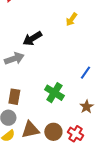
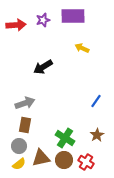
yellow arrow: (71, 19) -> (82, 48), turned 80
gray arrow: (14, 59) -> (25, 103), moved
green cross: (54, 93) -> (65, 138), moved

